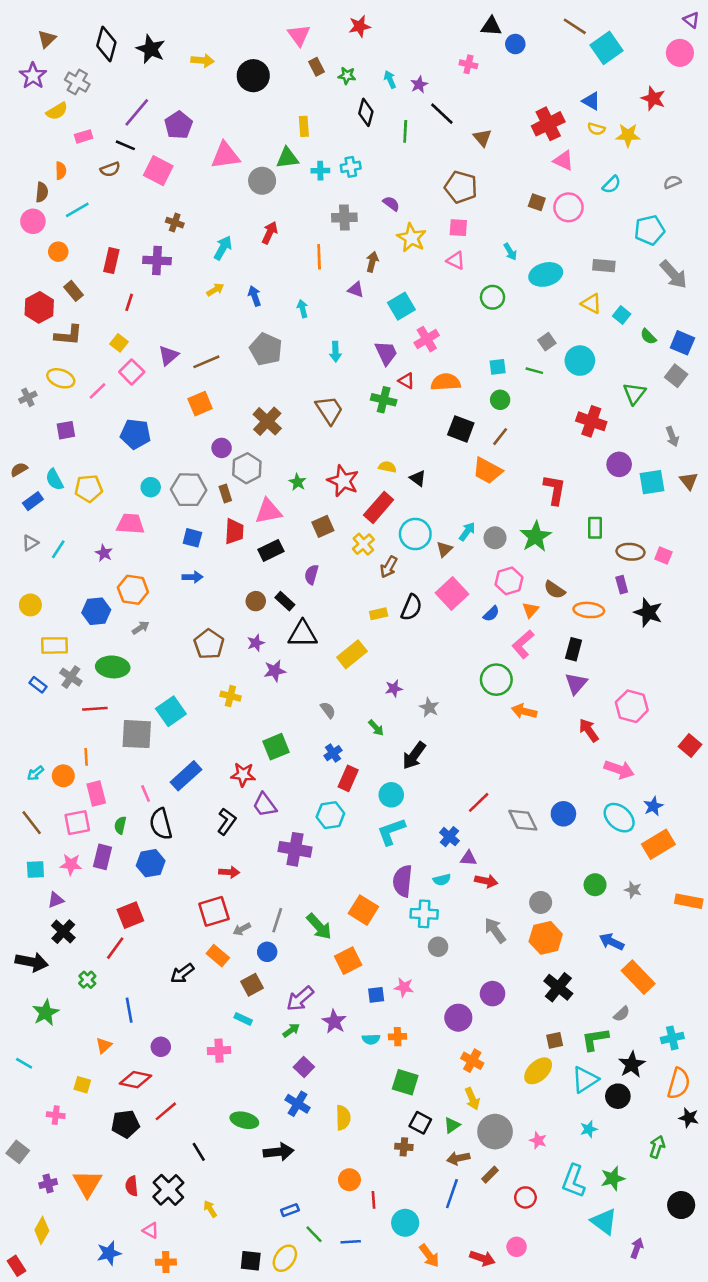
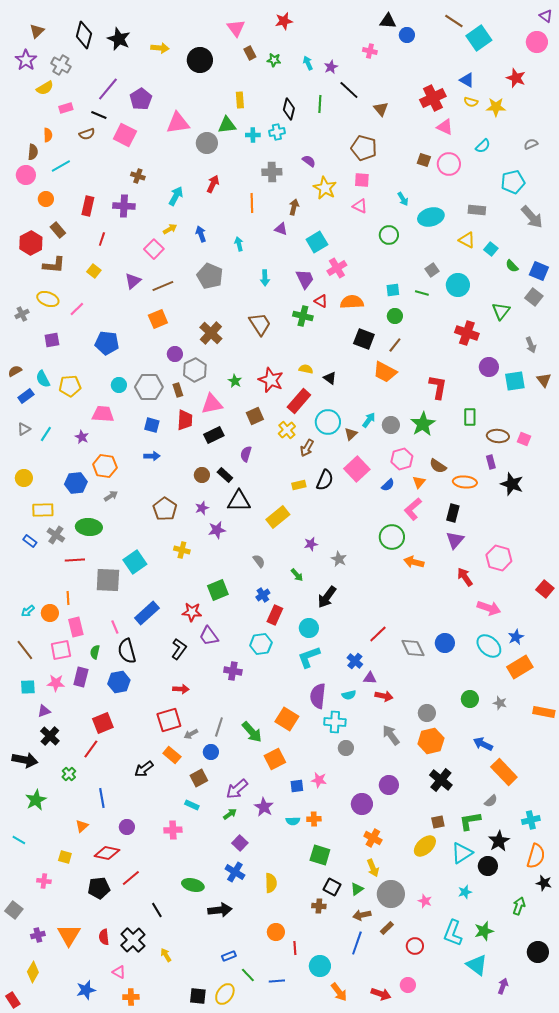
black diamond: (366, 112) -> (289, 109), moved
pink square: (132, 372) -> (154, 249), moved
purple cross: (295, 849) -> (233, 671), size x0.7

